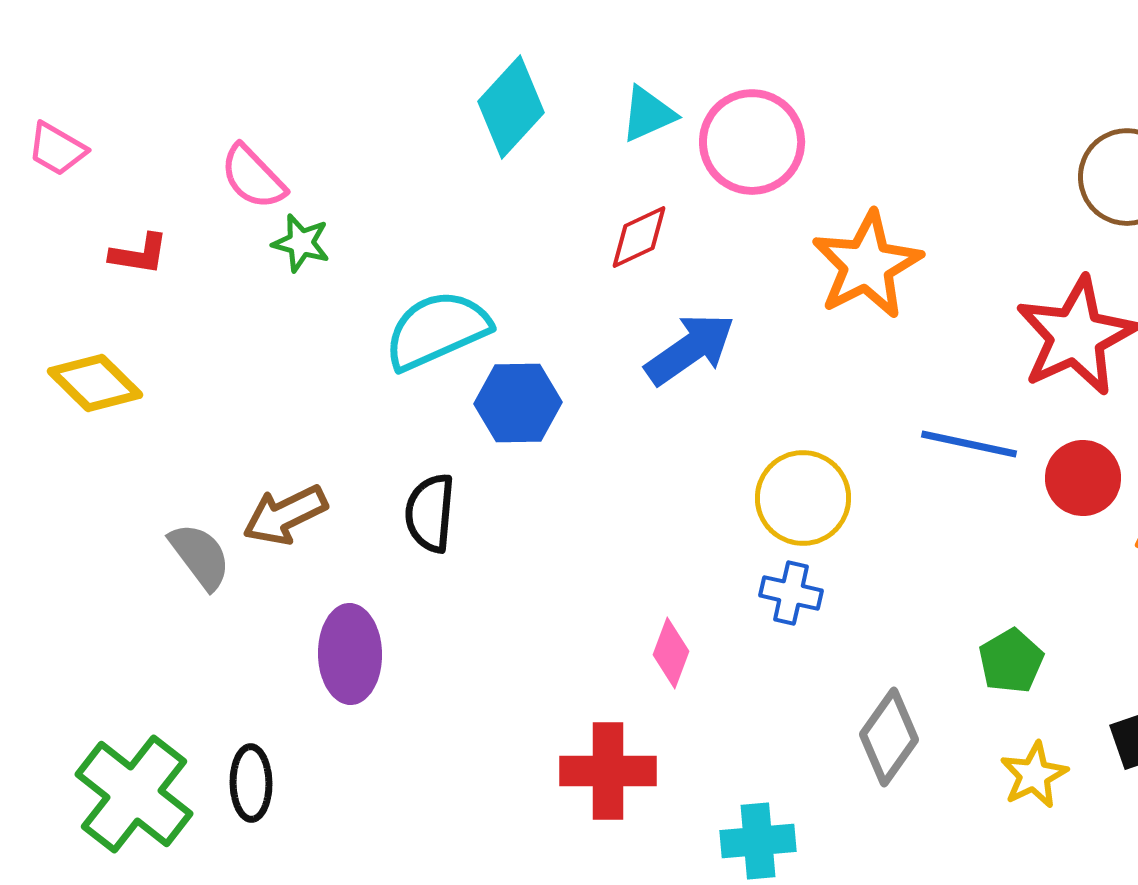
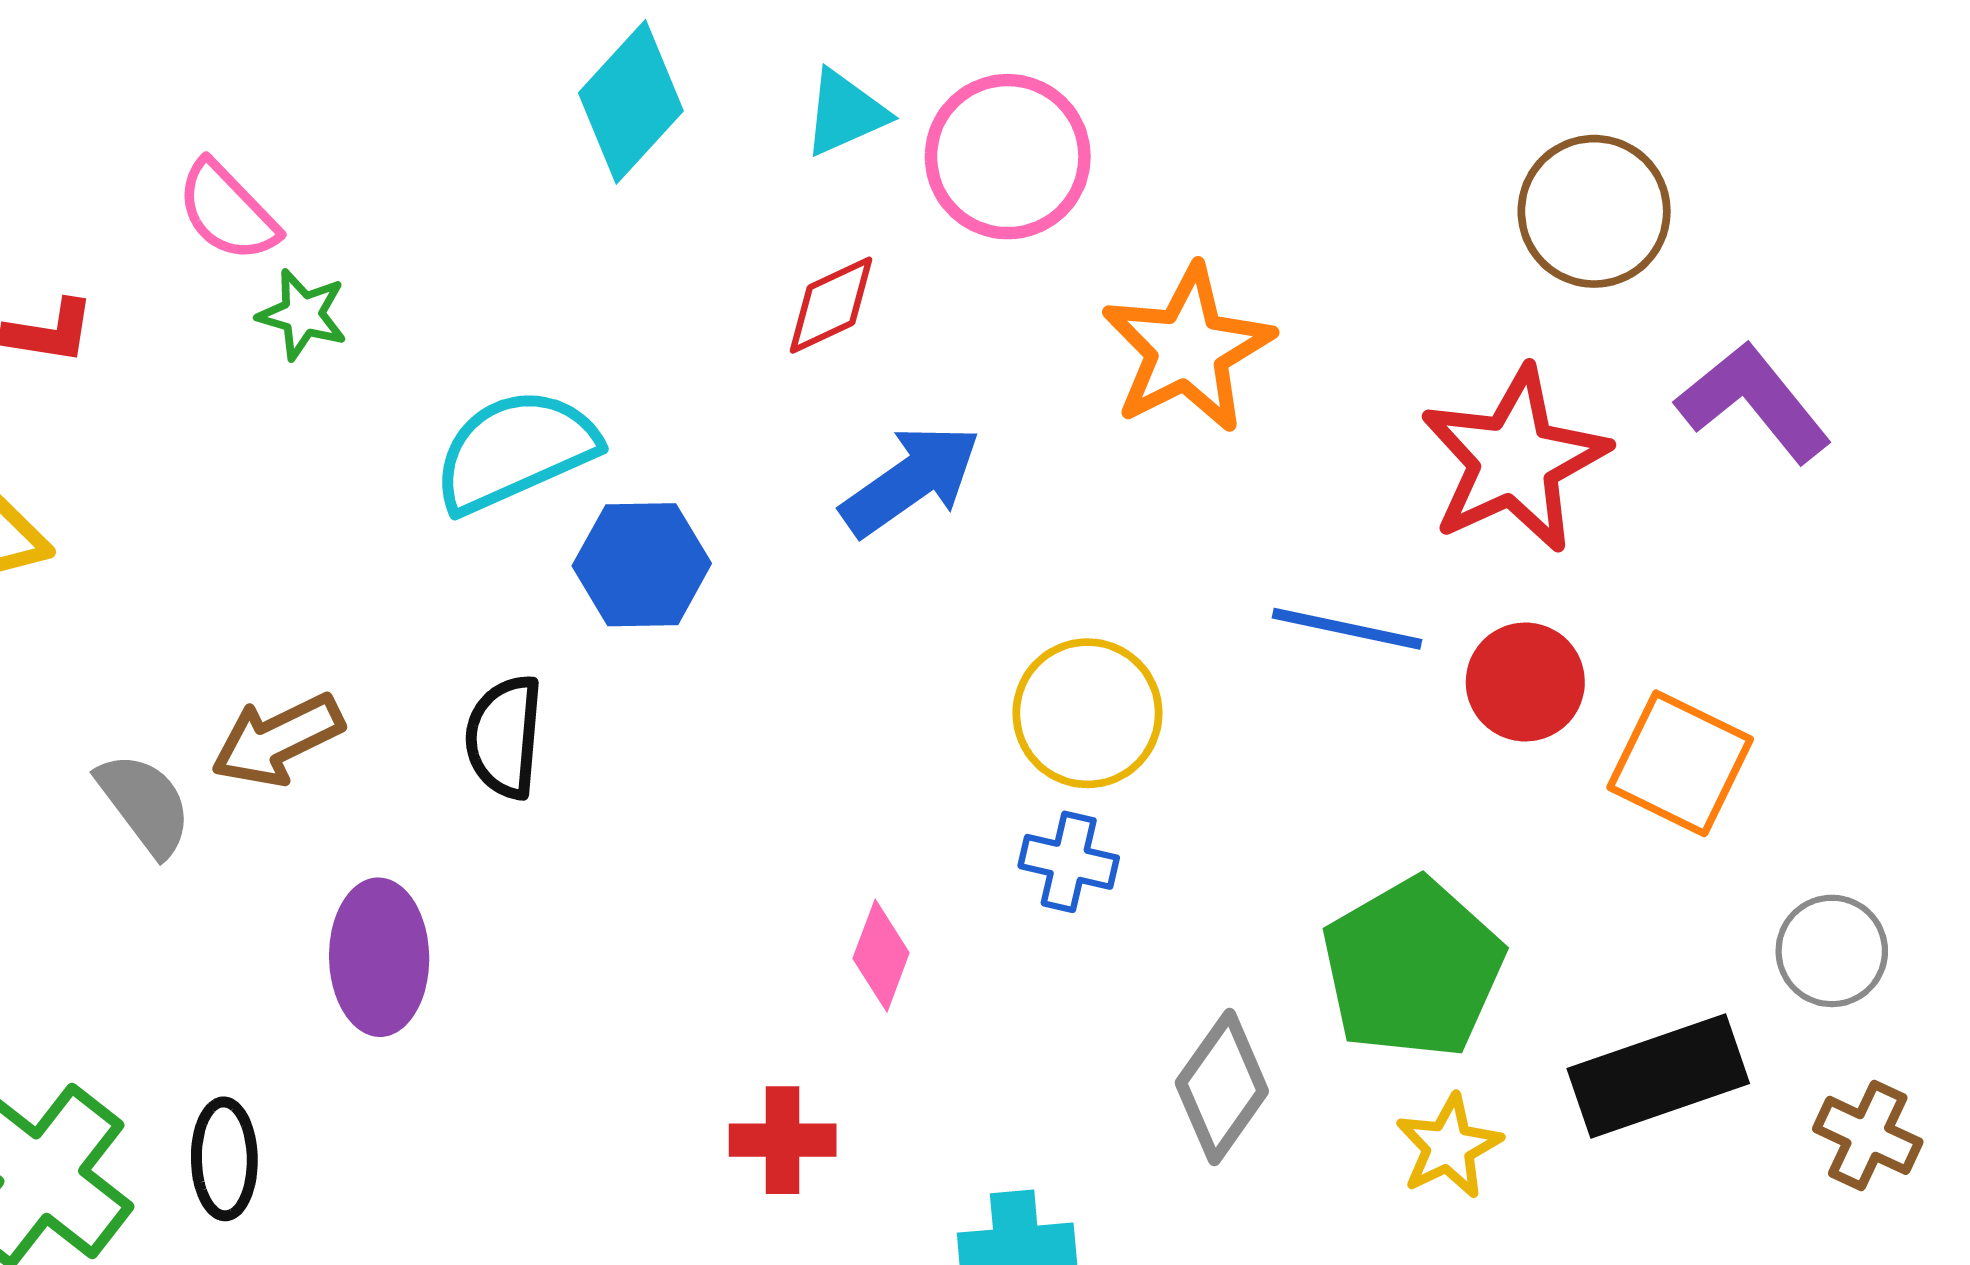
green pentagon: (1011, 661) -> (1413, 968), size x1.8
red cross: (608, 771) -> (783, 1140), size x0.7

